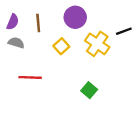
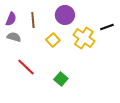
red line: (30, 77) -> (26, 67), turned 42
green square: (89, 90) -> (61, 79), moved

